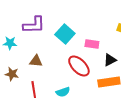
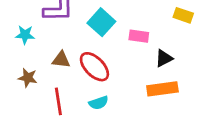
red ellipse: (79, 66) -> (94, 67), moved

